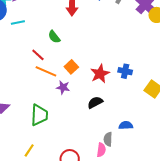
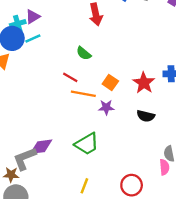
cyan line: (18, 23) -> (33, 39), moved
black semicircle: (95, 102) -> (146, 116), turned -126
green trapezoid: (39, 115) -> (87, 144), turned 70

